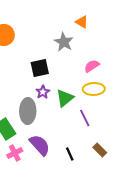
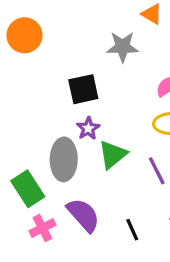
gray star: (64, 42) -> (122, 47), turned -30
green triangle: (65, 98) -> (113, 155), moved

